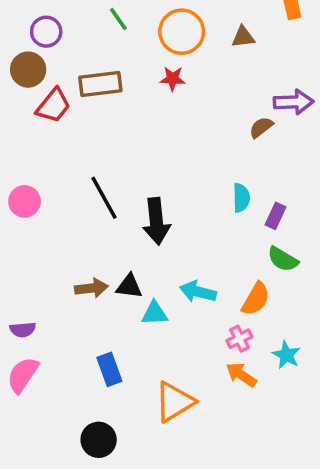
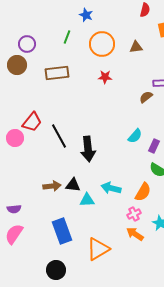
green line: (118, 19) -> (67, 37), turned 56
red star: (173, 79) -> (105, 77), moved
red trapezoid: (53, 106) -> (32, 122), moved
cyan semicircle: (241, 198) -> (135, 136), turned 42
blue rectangle: (109, 369) -> (62, 231), size x1.4

